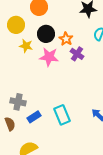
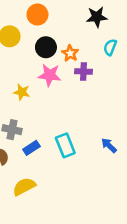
yellow star: (26, 46) -> (22, 92), moved
purple cross: (77, 54) -> (83, 71), turned -32

